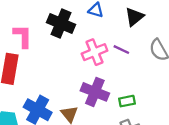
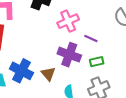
purple line: (121, 50) -> (91, 39), moved

